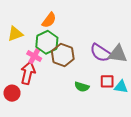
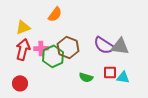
green hexagon: (47, 42) -> (53, 56), moved
pink cross: (34, 56) -> (41, 48), turned -32
red arrow: (28, 73) -> (23, 49), moved

